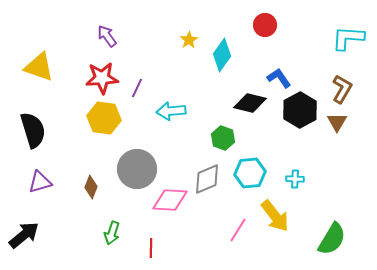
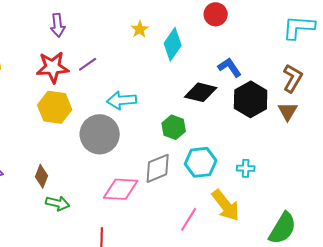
purple arrow: (107, 36) -> (58, 25), turned -150
purple line: (137, 88) -> (88, 64), moved, turned 30
gray circle: (137, 169) -> (100, 134), moved
green arrow: (112, 233) -> (58, 203), moved, turned -95

